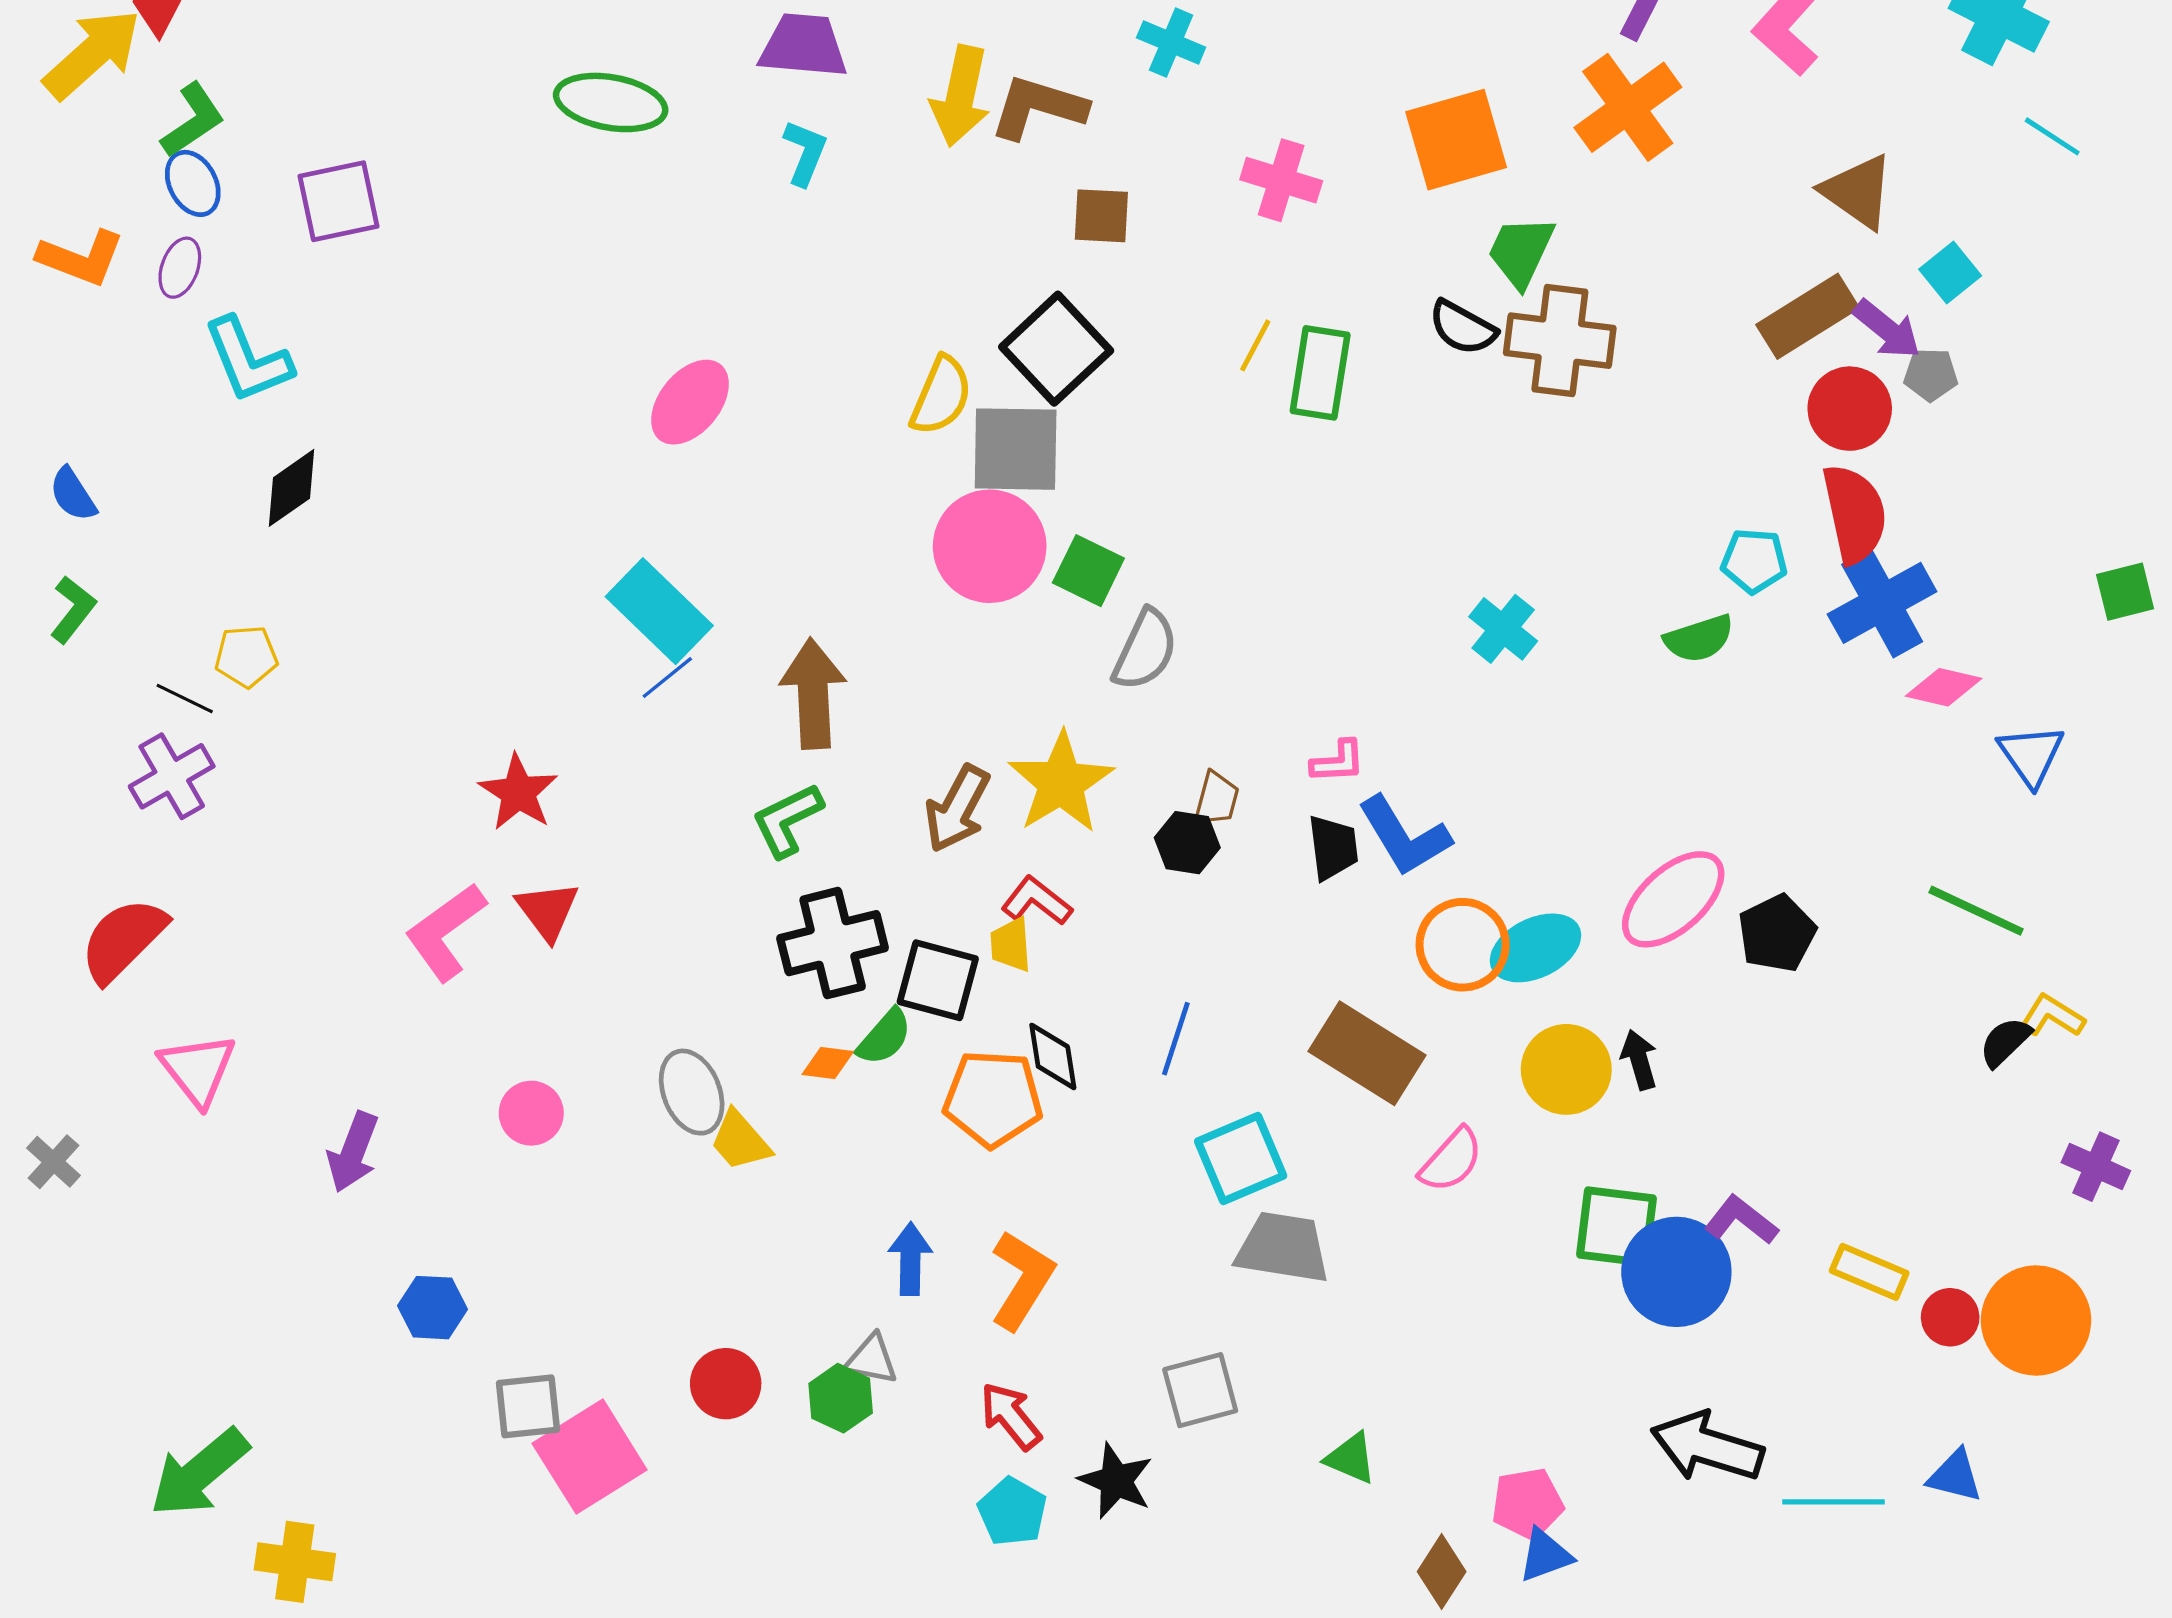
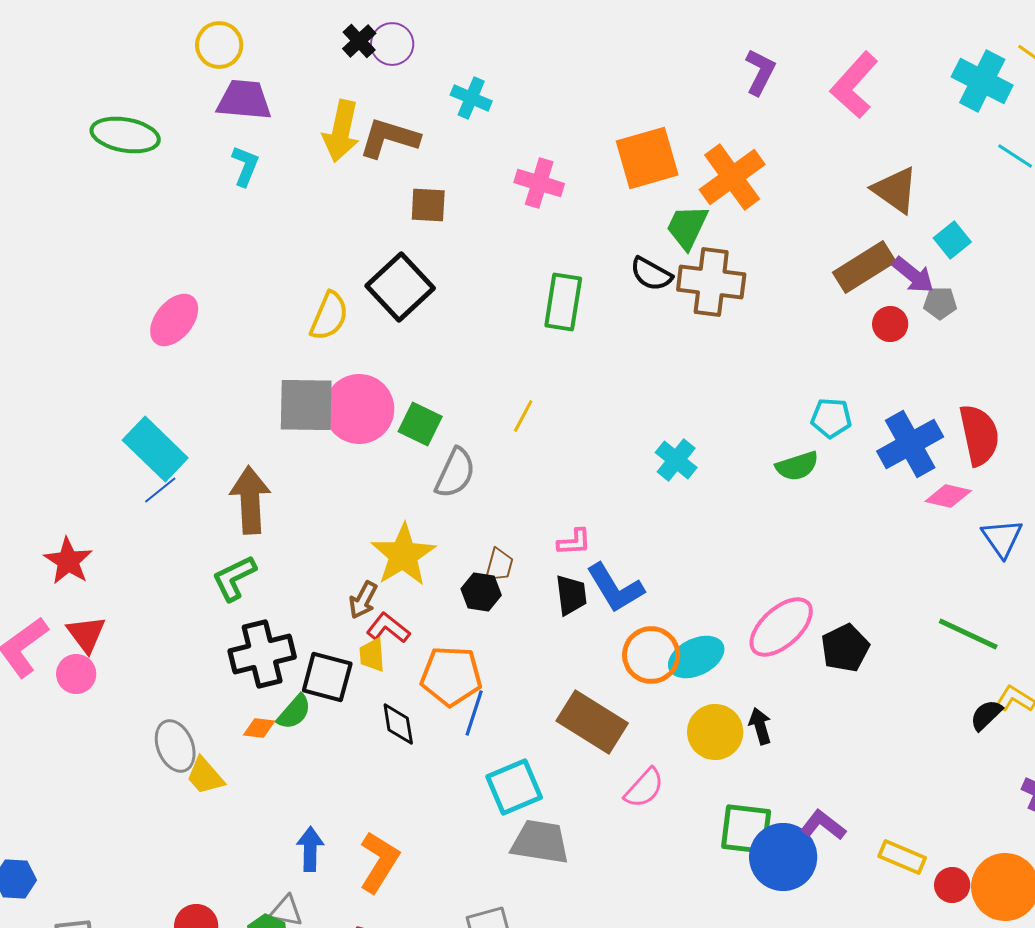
orange cross: (1628, 107) -> (732, 177), moved
yellow line: (1255, 345) -> (523, 416), moved
red circle: (1850, 409) -> (890, 324), size x0.7
gray square: (1016, 449) -> (306, 405), moved
red semicircle: (1855, 514) -> (979, 435), moved
brown arrow: (957, 809) -> (363, 600), moved, size x0.7
orange pentagon: (993, 1099) -> (451, 676), moved
pink circle: (531, 1113) -> (76, 674), moved

